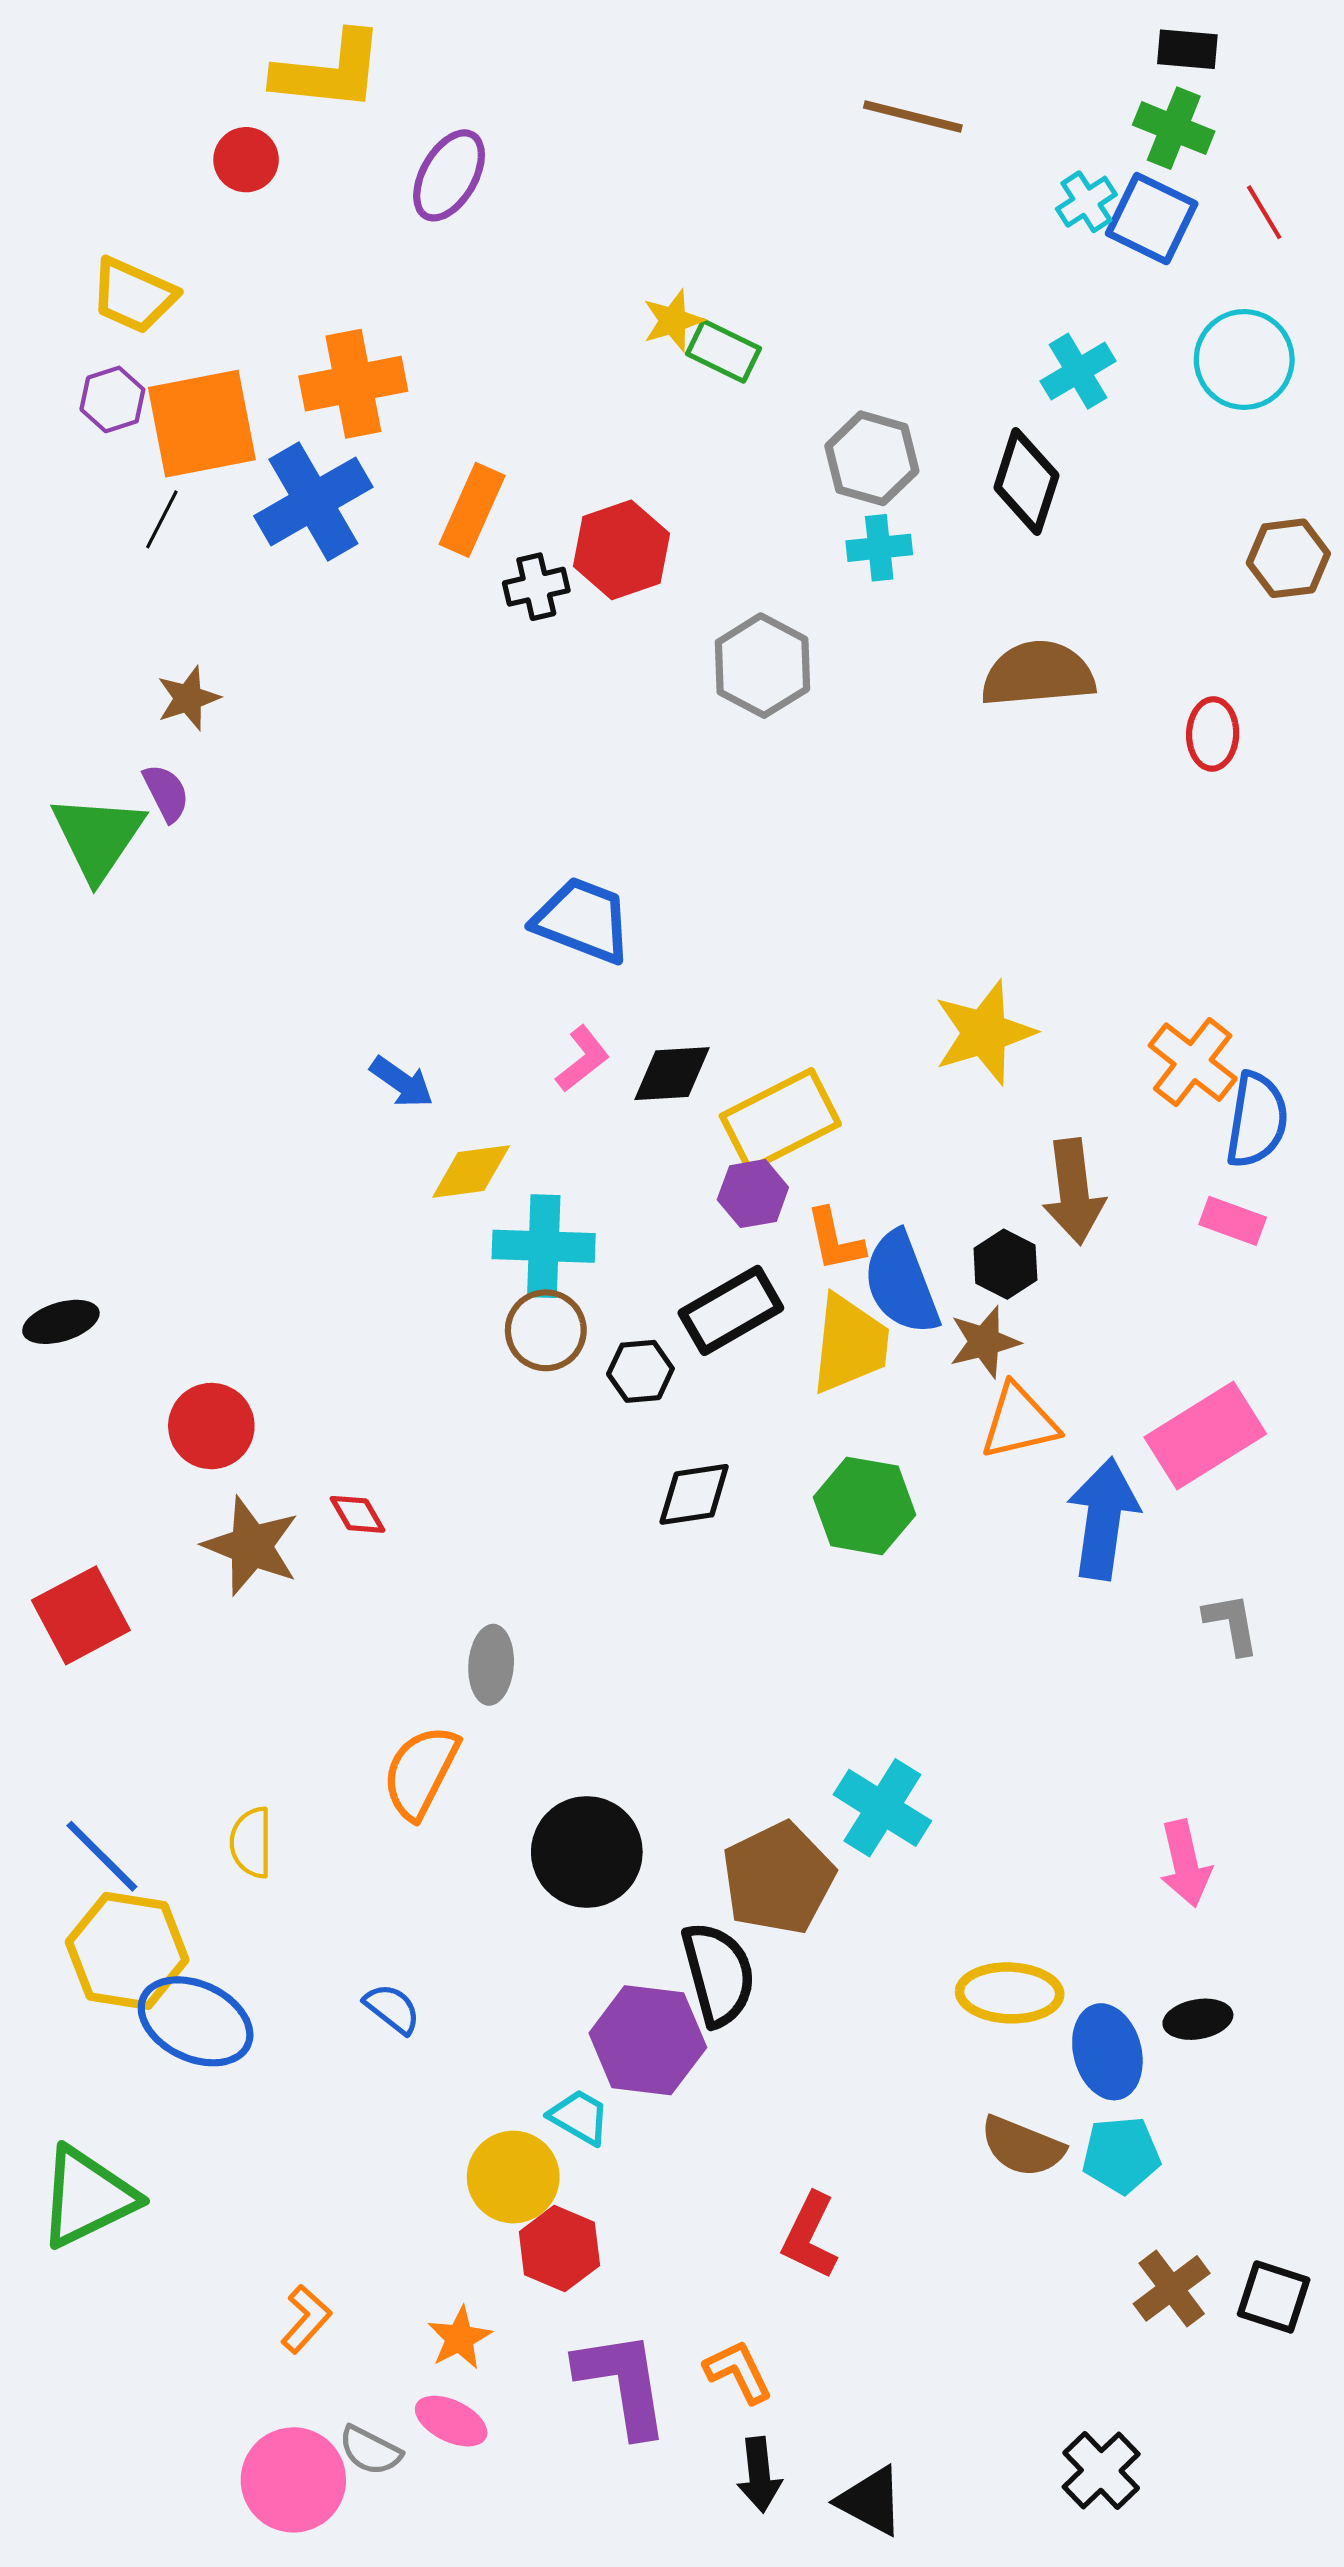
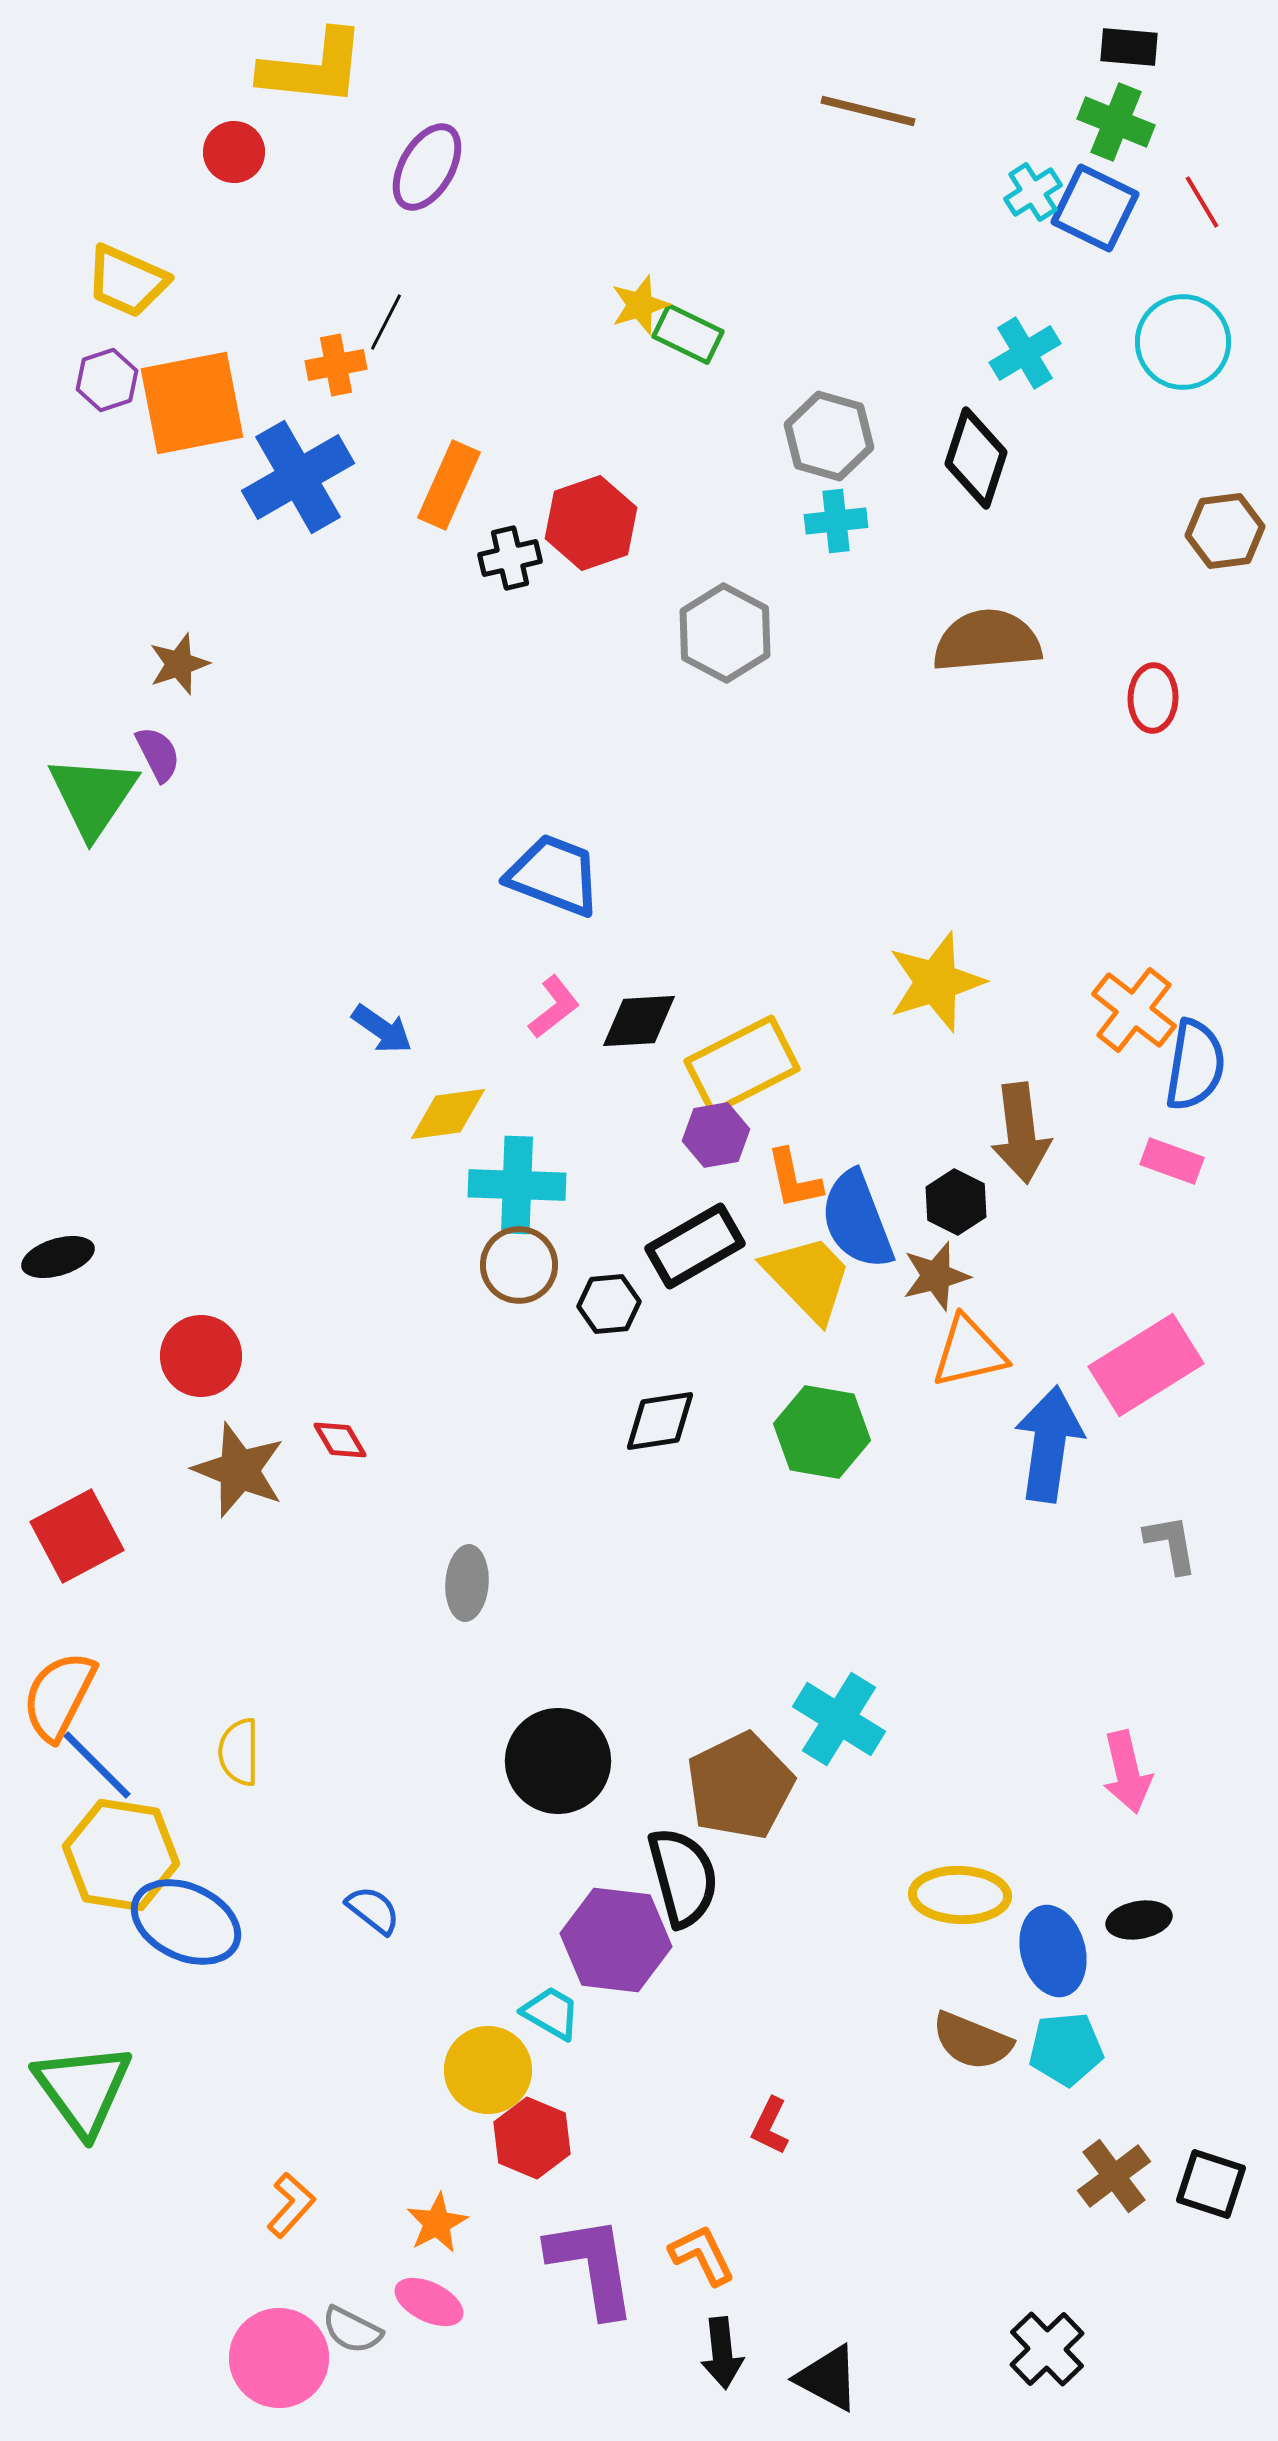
orange cross: (353, 384) -> (336, 365), size x0.6
black line: (162, 519) -> (386, 322), moved
yellow trapezoid: (850, 1344) -> (808, 1278), turned -50
orange semicircle: (421, 1772) -> (59, 1696), moved
green triangle: (87, 2197) -> (83, 2089), turned -40
red L-shape: (810, 2236) -> (770, 2126), size x0.7

